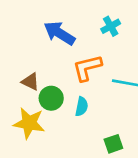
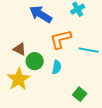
yellow star: (29, 123) -> (19, 79), turned 30
green square: (113, 144) -> (80, 94), turned -32

